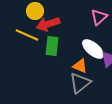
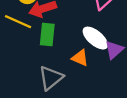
gray triangle: (80, 83) -> (51, 78), moved

